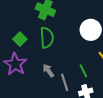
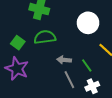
green semicircle: (47, 38) -> (45, 37), turned -85
gray arrow: (48, 71) -> (64, 60), moved, turned -40

